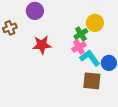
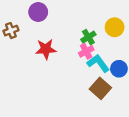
yellow circle: (95, 23) -> (115, 27), moved
brown square: (92, 81) -> (100, 88), turned 36

